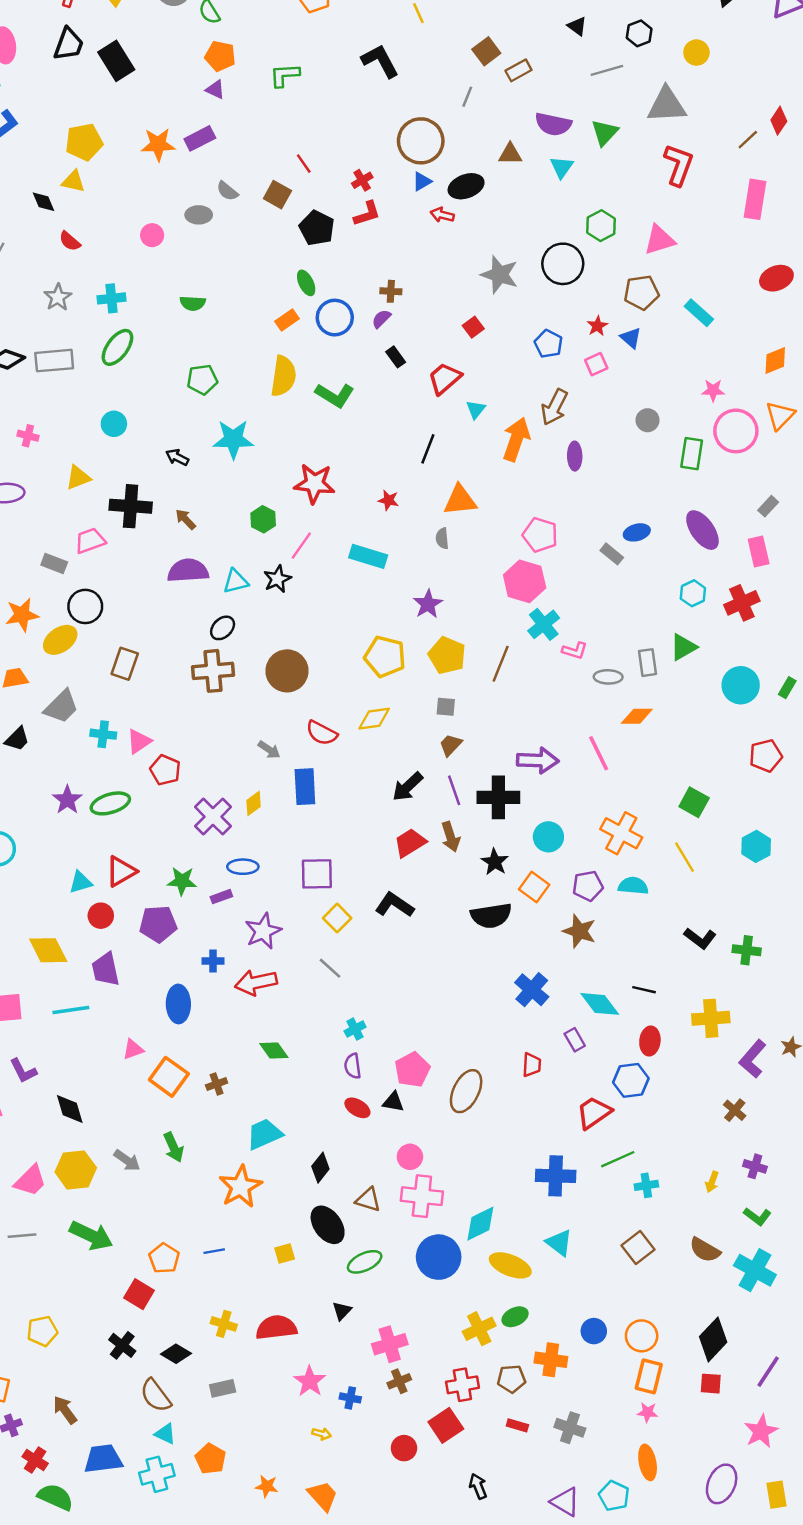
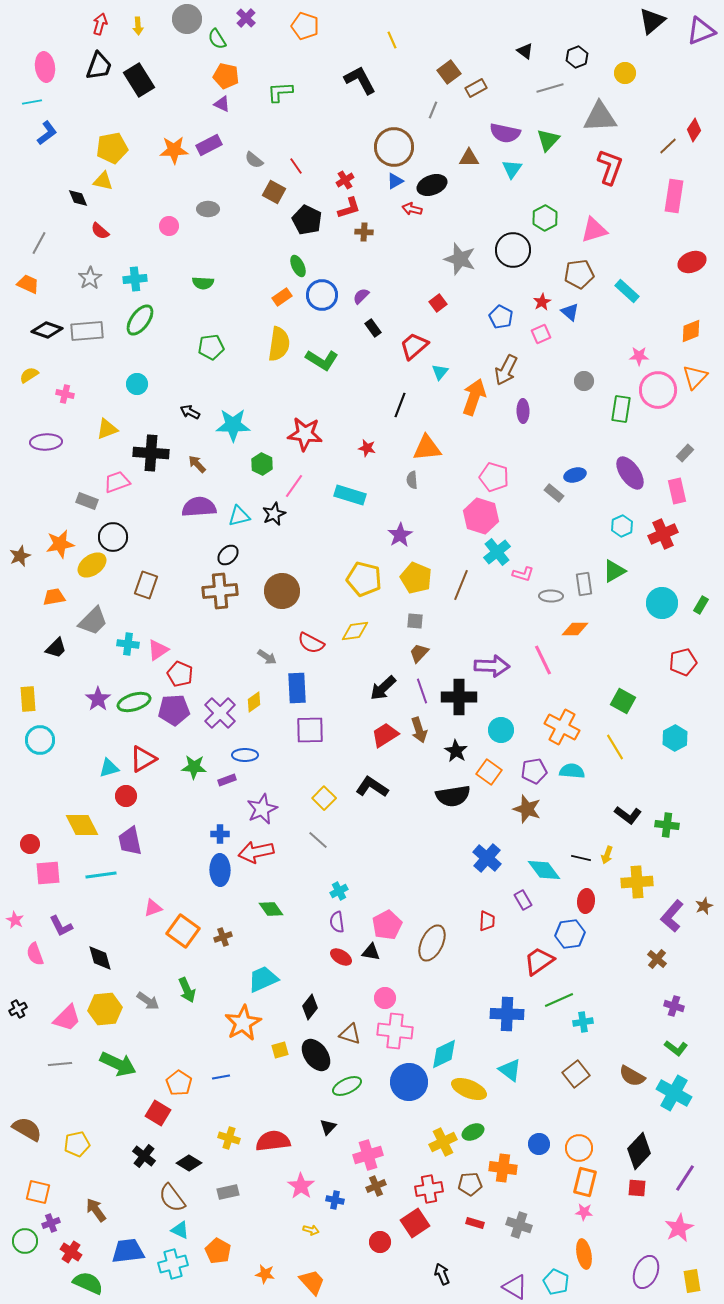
gray semicircle: (227, 191) -> (254, 160), moved
brown cross: (391, 291) -> (364, 232), moved
cyan star: (233, 439) -> (233, 425), moved
purple square: (317, 874) -> (310, 730), moved
purple pentagon: (158, 924) -> (174, 710), moved
blue ellipse: (178, 1004) -> (220, 870), moved
yellow arrow: (712, 1182) -> (607, 855), moved
yellow square: (285, 1253) -> (280, 1050), moved

